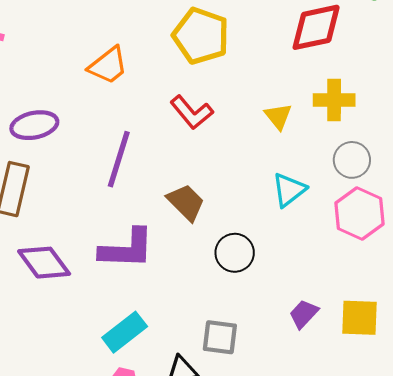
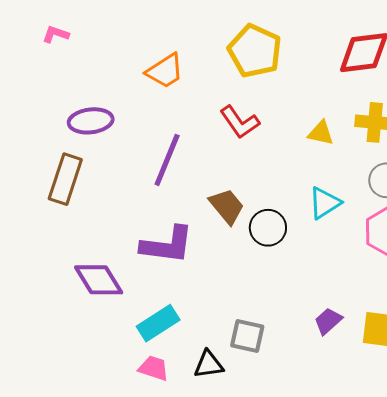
yellow triangle: (278, 116) -> (321, 133), turned -44
black circle: (235, 253) -> (268, 228), moved
purple diamond: (44, 263) -> (99, 280), moved

